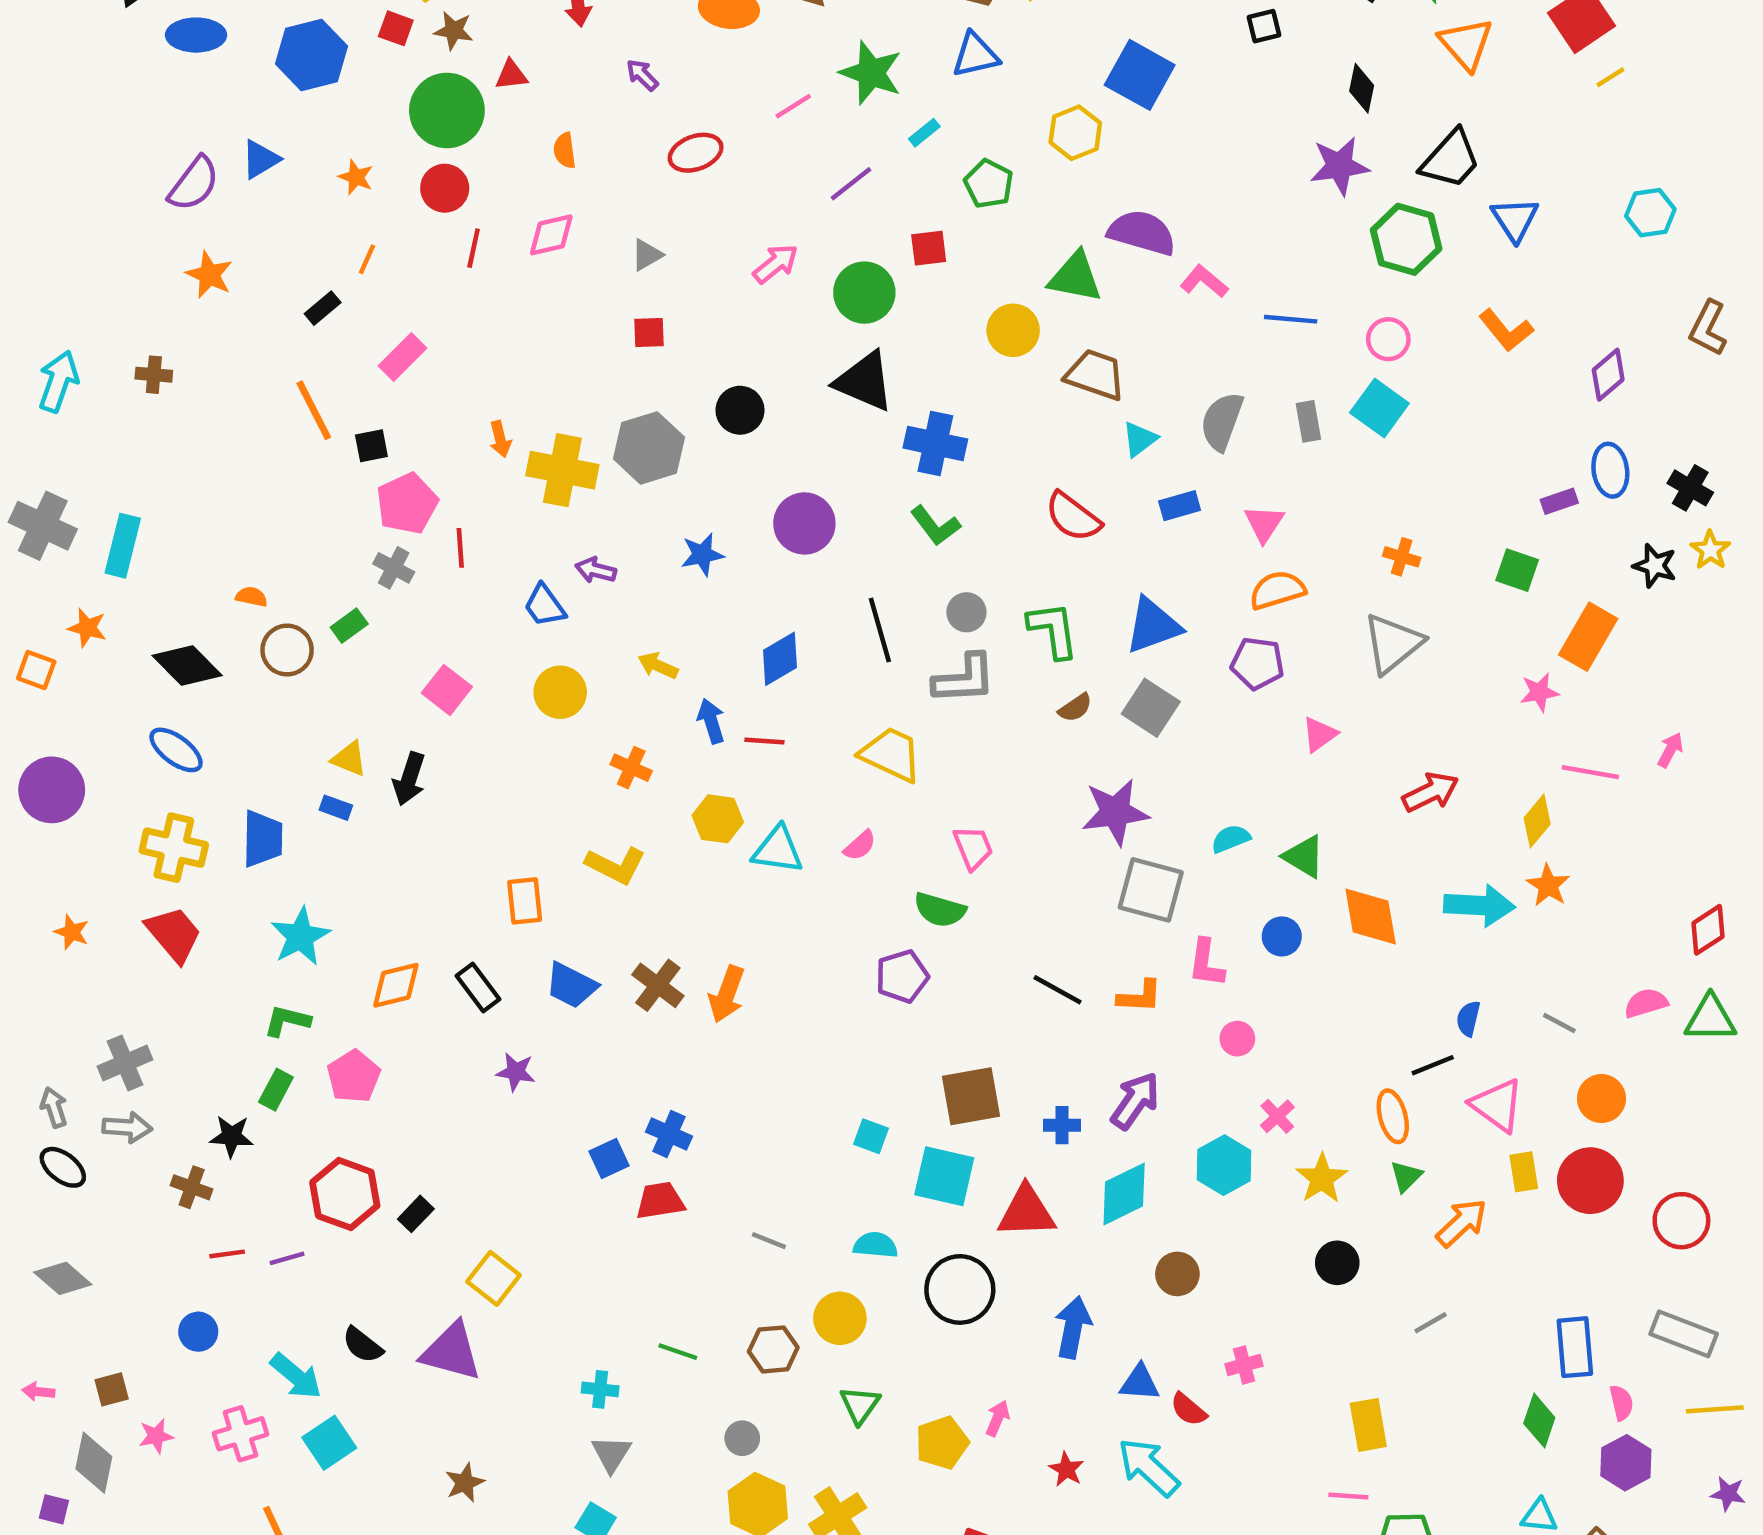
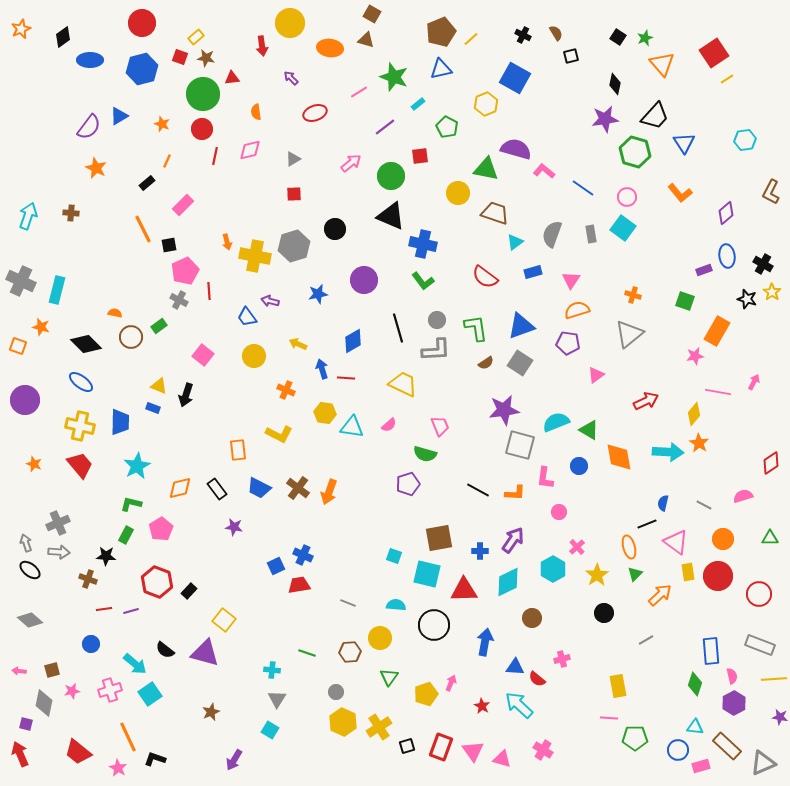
blue line: (1291, 319) -> (583, 188), turned 30
cyan semicircle: (1231, 839) -> (556, 422), size x1.5
green triangle: (1710, 1019) -> (770, 538), moved, size x0.7

